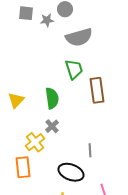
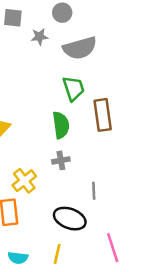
gray star: (47, 20) -> (39, 37), moved
green semicircle: (52, 98) -> (61, 125), moved
gray cross: (52, 126) -> (61, 160), moved, turned 32

